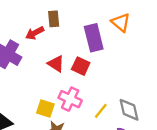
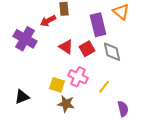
red square: (81, 66) -> (87, 49), turned 35
gray diamond: (129, 110) -> (112, 52), moved

